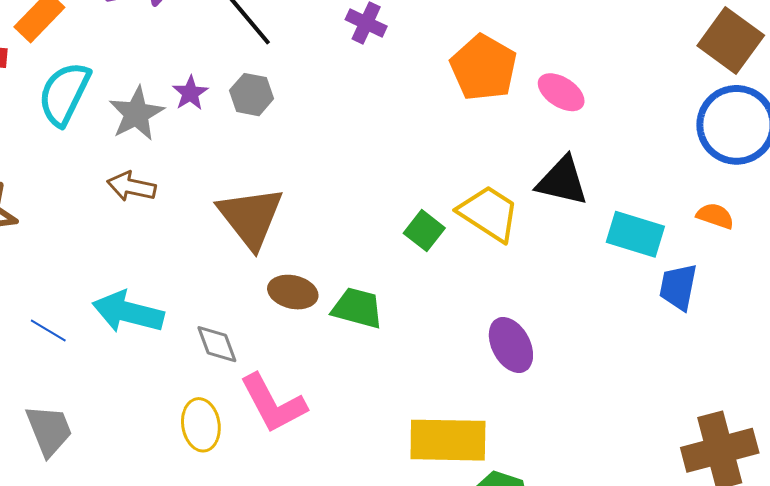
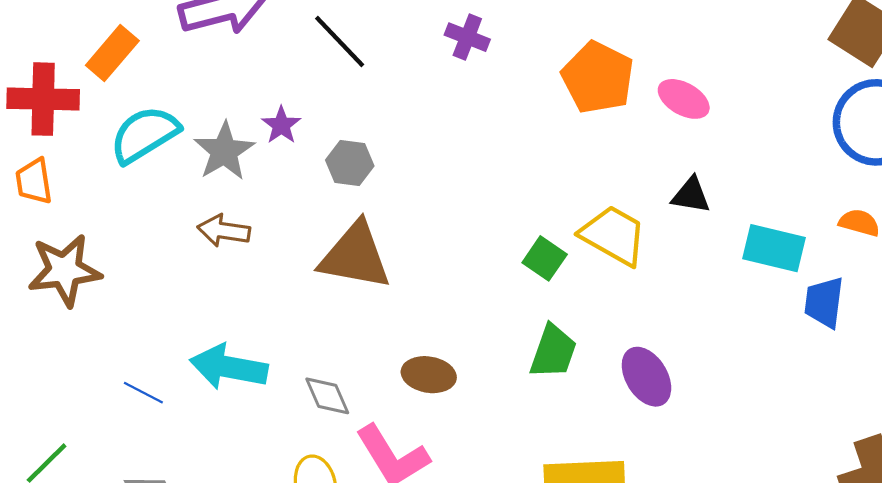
cyan semicircle: (64, 94) -> (145, 134), turned 36
gray hexagon: (252, 95) -> (350, 163), moved
black triangle: (562, 181) -> (691, 195), size x0.7
brown triangle: (251, 217) -> (355, 256), turned -38
brown ellipse: (293, 292) -> (429, 375), moved
green trapezoid: (357, 308) -> (553, 352), moved, turned 98

